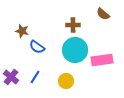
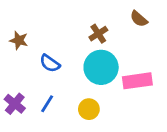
brown cross: (73, 25) -> (98, 34), turned -32
brown star: (22, 31) -> (19, 40), moved

